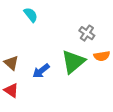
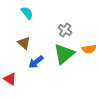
gray cross: (87, 33) -> (65, 30), moved
brown triangle: (11, 63) -> (24, 43), moved

